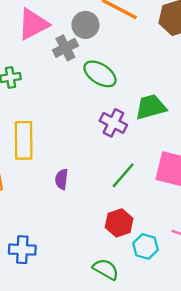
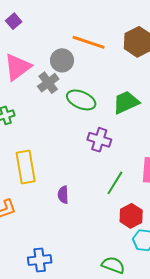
green trapezoid: (151, 107) -> (126, 102), moved
red hexagon: (119, 223) -> (131, 216), moved

